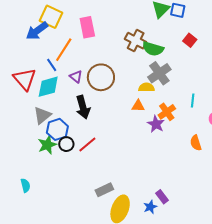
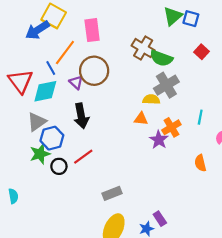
brown circle: (101, 77) -> (94, 71), moved
black circle: (66, 144) -> (59, 166), moved
gray rectangle: (104, 190) -> (112, 193), moved

